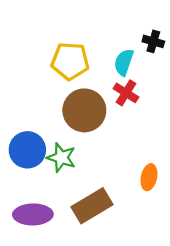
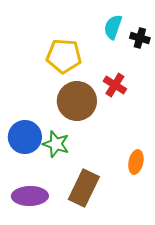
cyan semicircle: (124, 62) -> (113, 27), moved
brown rectangle: (92, 206) -> (84, 188), turned -33

